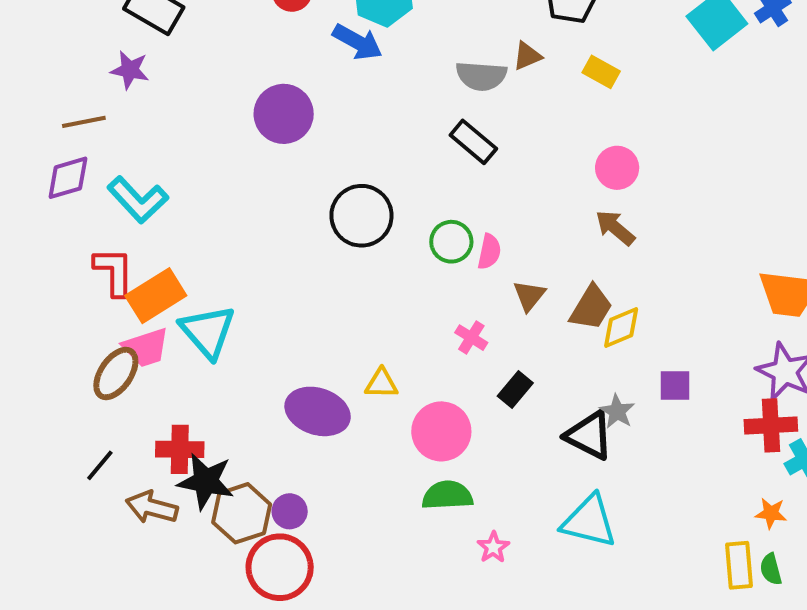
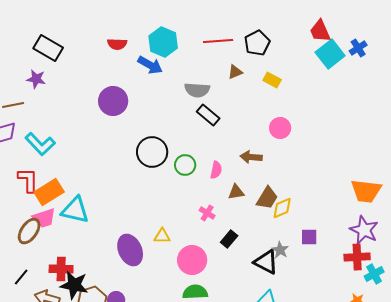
gray semicircle: (481, 76) -> (197, 90), moved
brown arrow: (615, 228) -> (251, 157), moved, turned -35
green circle: (451, 242) -> (185, 165), moved
brown triangle: (529, 296) -> (236, 192), turned 42
cyan triangle: (208, 332) -> (75, 210), turned -36
purple ellipse: (318, 411) -> (130, 250), turned 48

